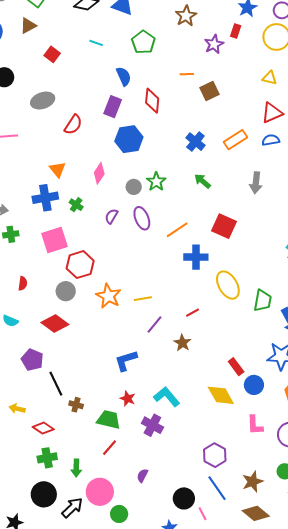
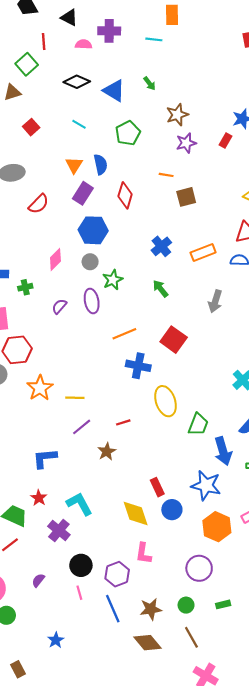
purple star: (214, 44) -> (186, 143), moved
orange triangle: (58, 169) -> (74, 165), moved
gray circle: (134, 187) -> (90, 262), moved
green cross: (76, 205) -> (25, 287), turned 32
purple ellipse: (142, 218) -> (92, 301), moved
pink L-shape: (255, 425) -> (143, 553), moved
black circle: (184, 498) -> (81, 565), moved
pink line: (202, 514) -> (79, 593), moved

